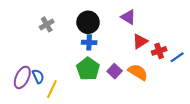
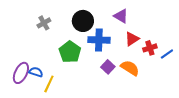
blue cross: (89, 42) -> (99, 40), moved, size x1.5
green pentagon: (88, 69) -> (70, 52), moved
blue semicircle: (38, 76) -> (36, 72), turned -48

